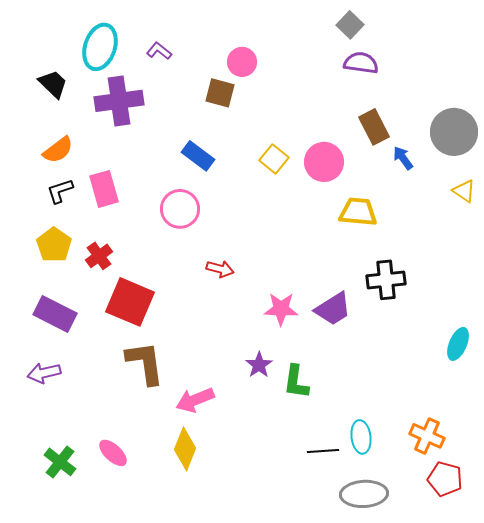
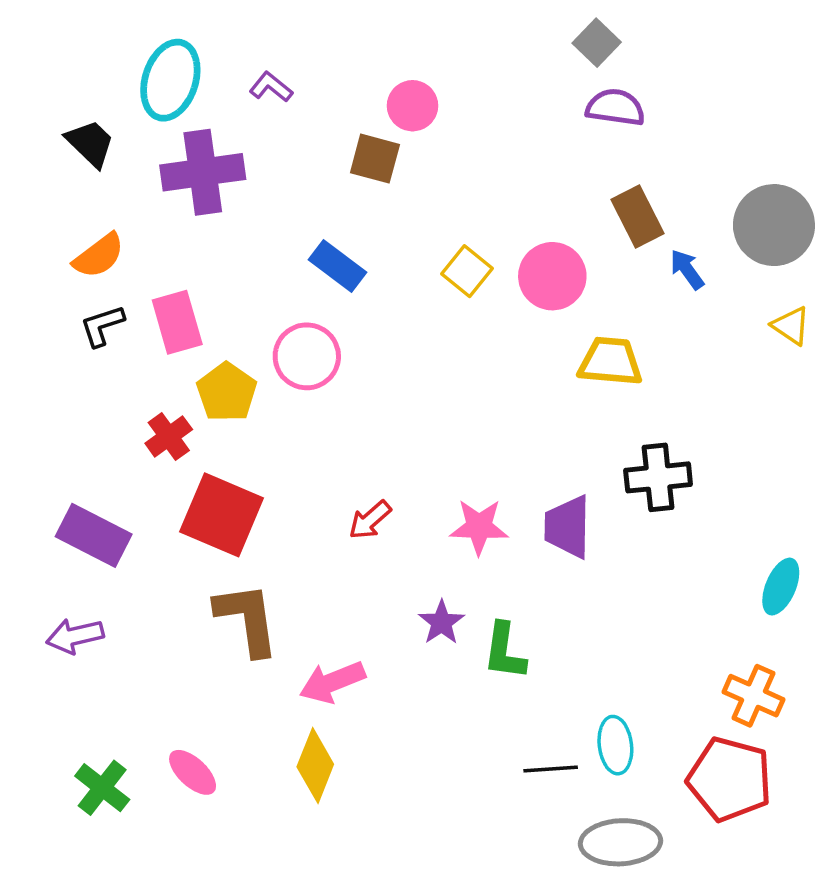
yellow pentagon: (54, 245) -> (227, 392), moved
red arrow: (220, 269) -> (370, 520), moved, turned 124
purple trapezoid: (333, 309) -> (568, 527), turned 123
orange cross: (427, 436) -> (754, 696), moved
red pentagon: (445, 479) -> (730, 779), moved, size x1.4

